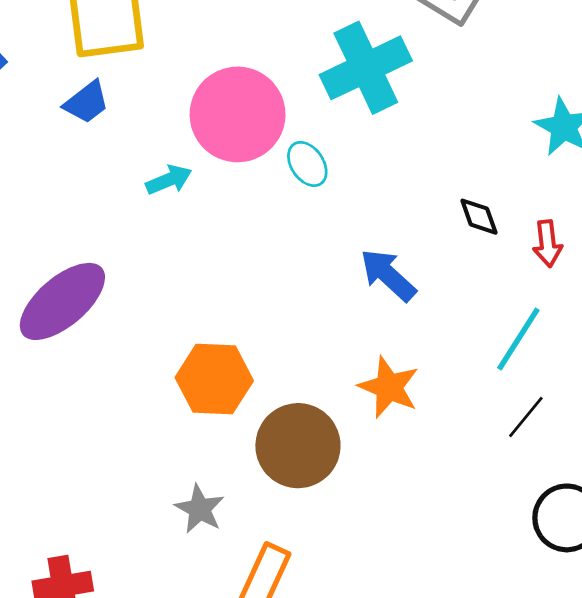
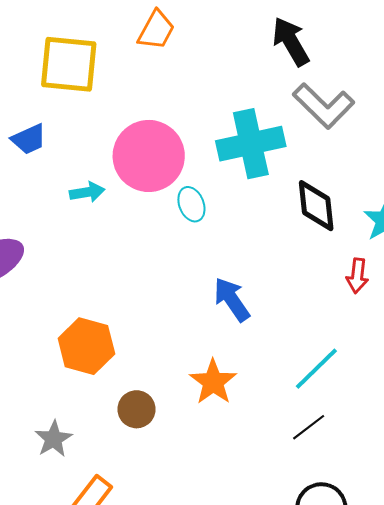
blue trapezoid: (86, 102) -> (29, 139), moved
black diamond: (479, 217) -> (316, 206), moved, size x1.6
red arrow: (548, 244) -> (357, 276), moved
brown circle: (298, 446) -> (137, 409), size x0.6

